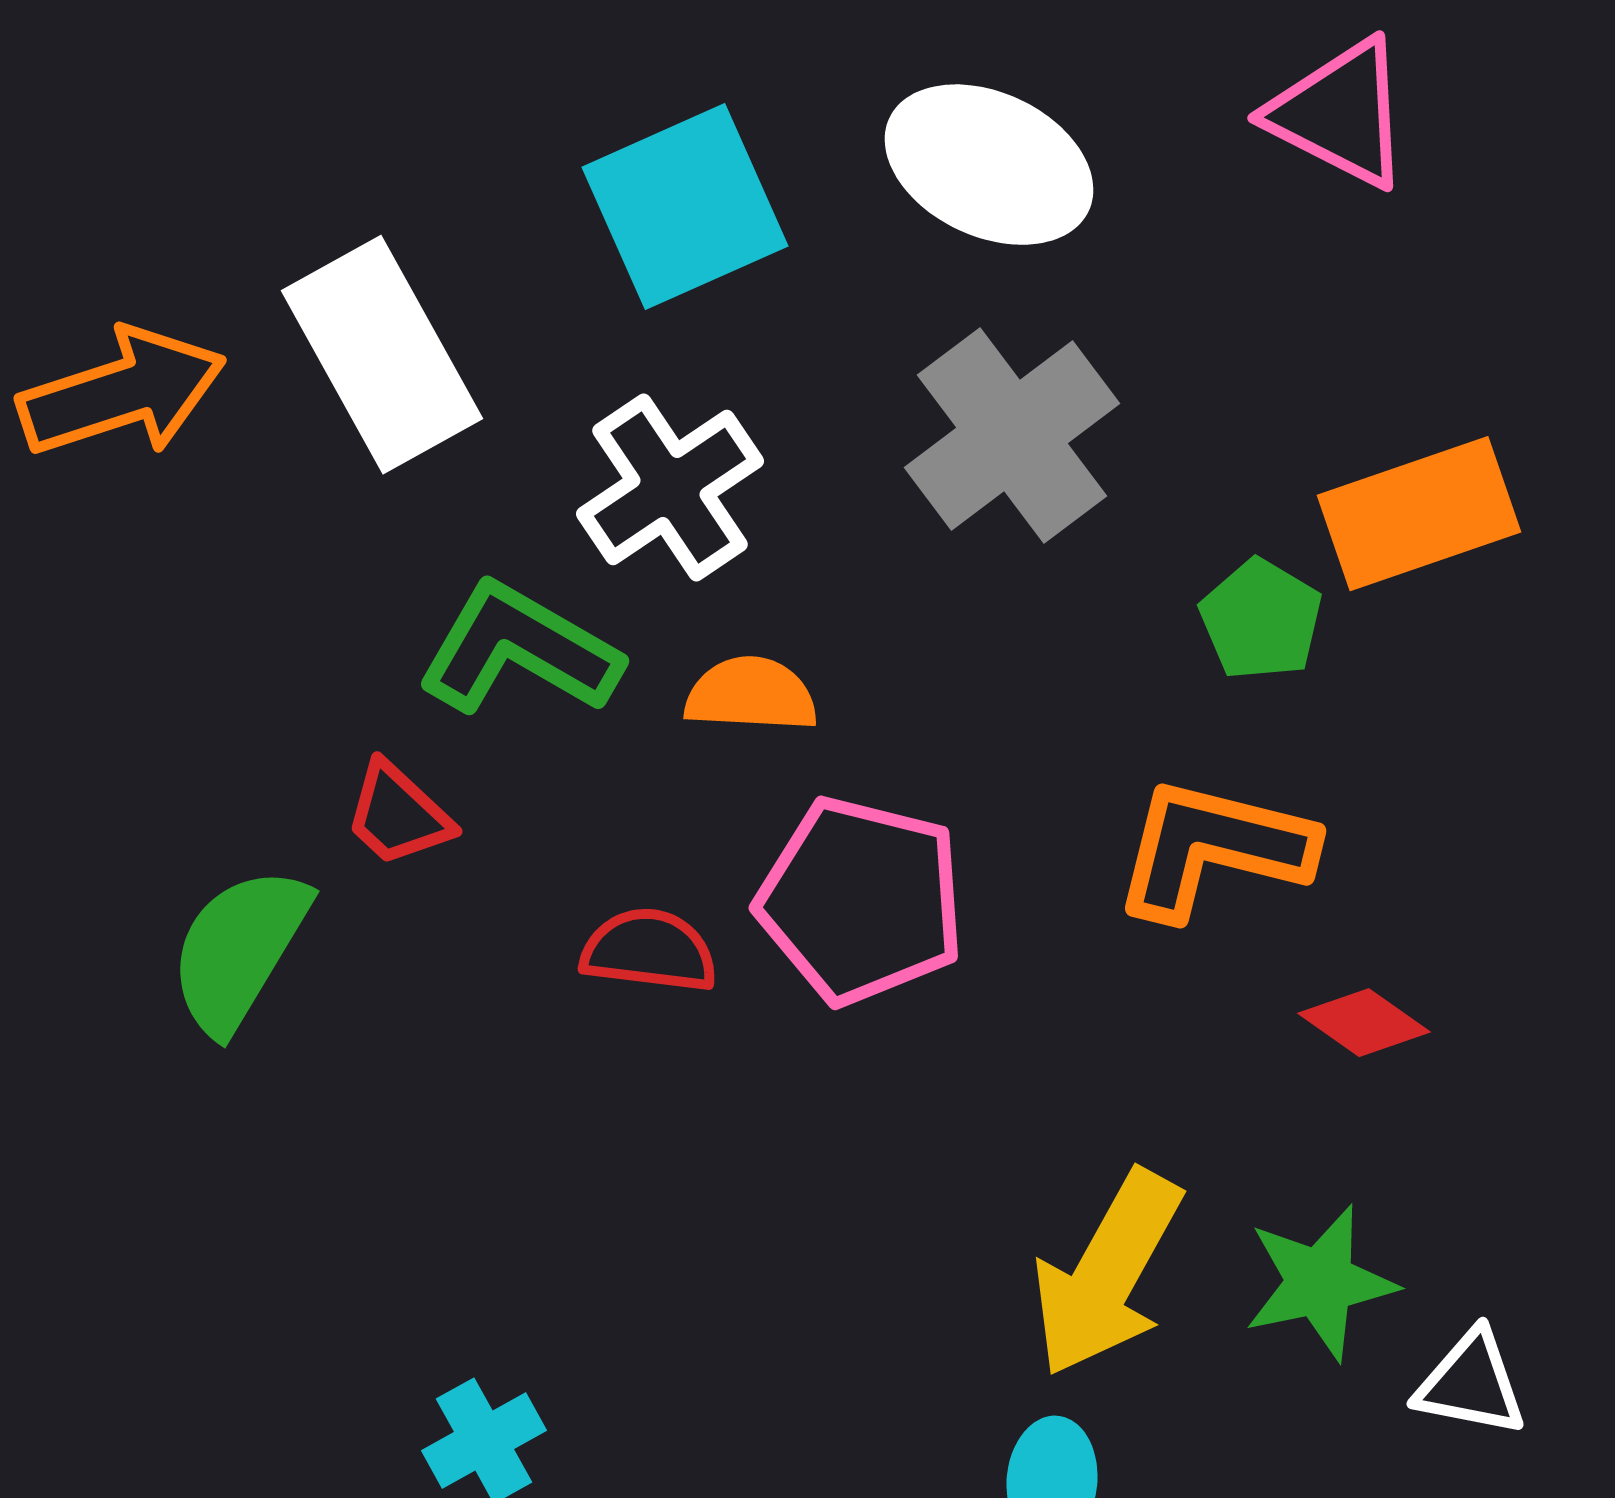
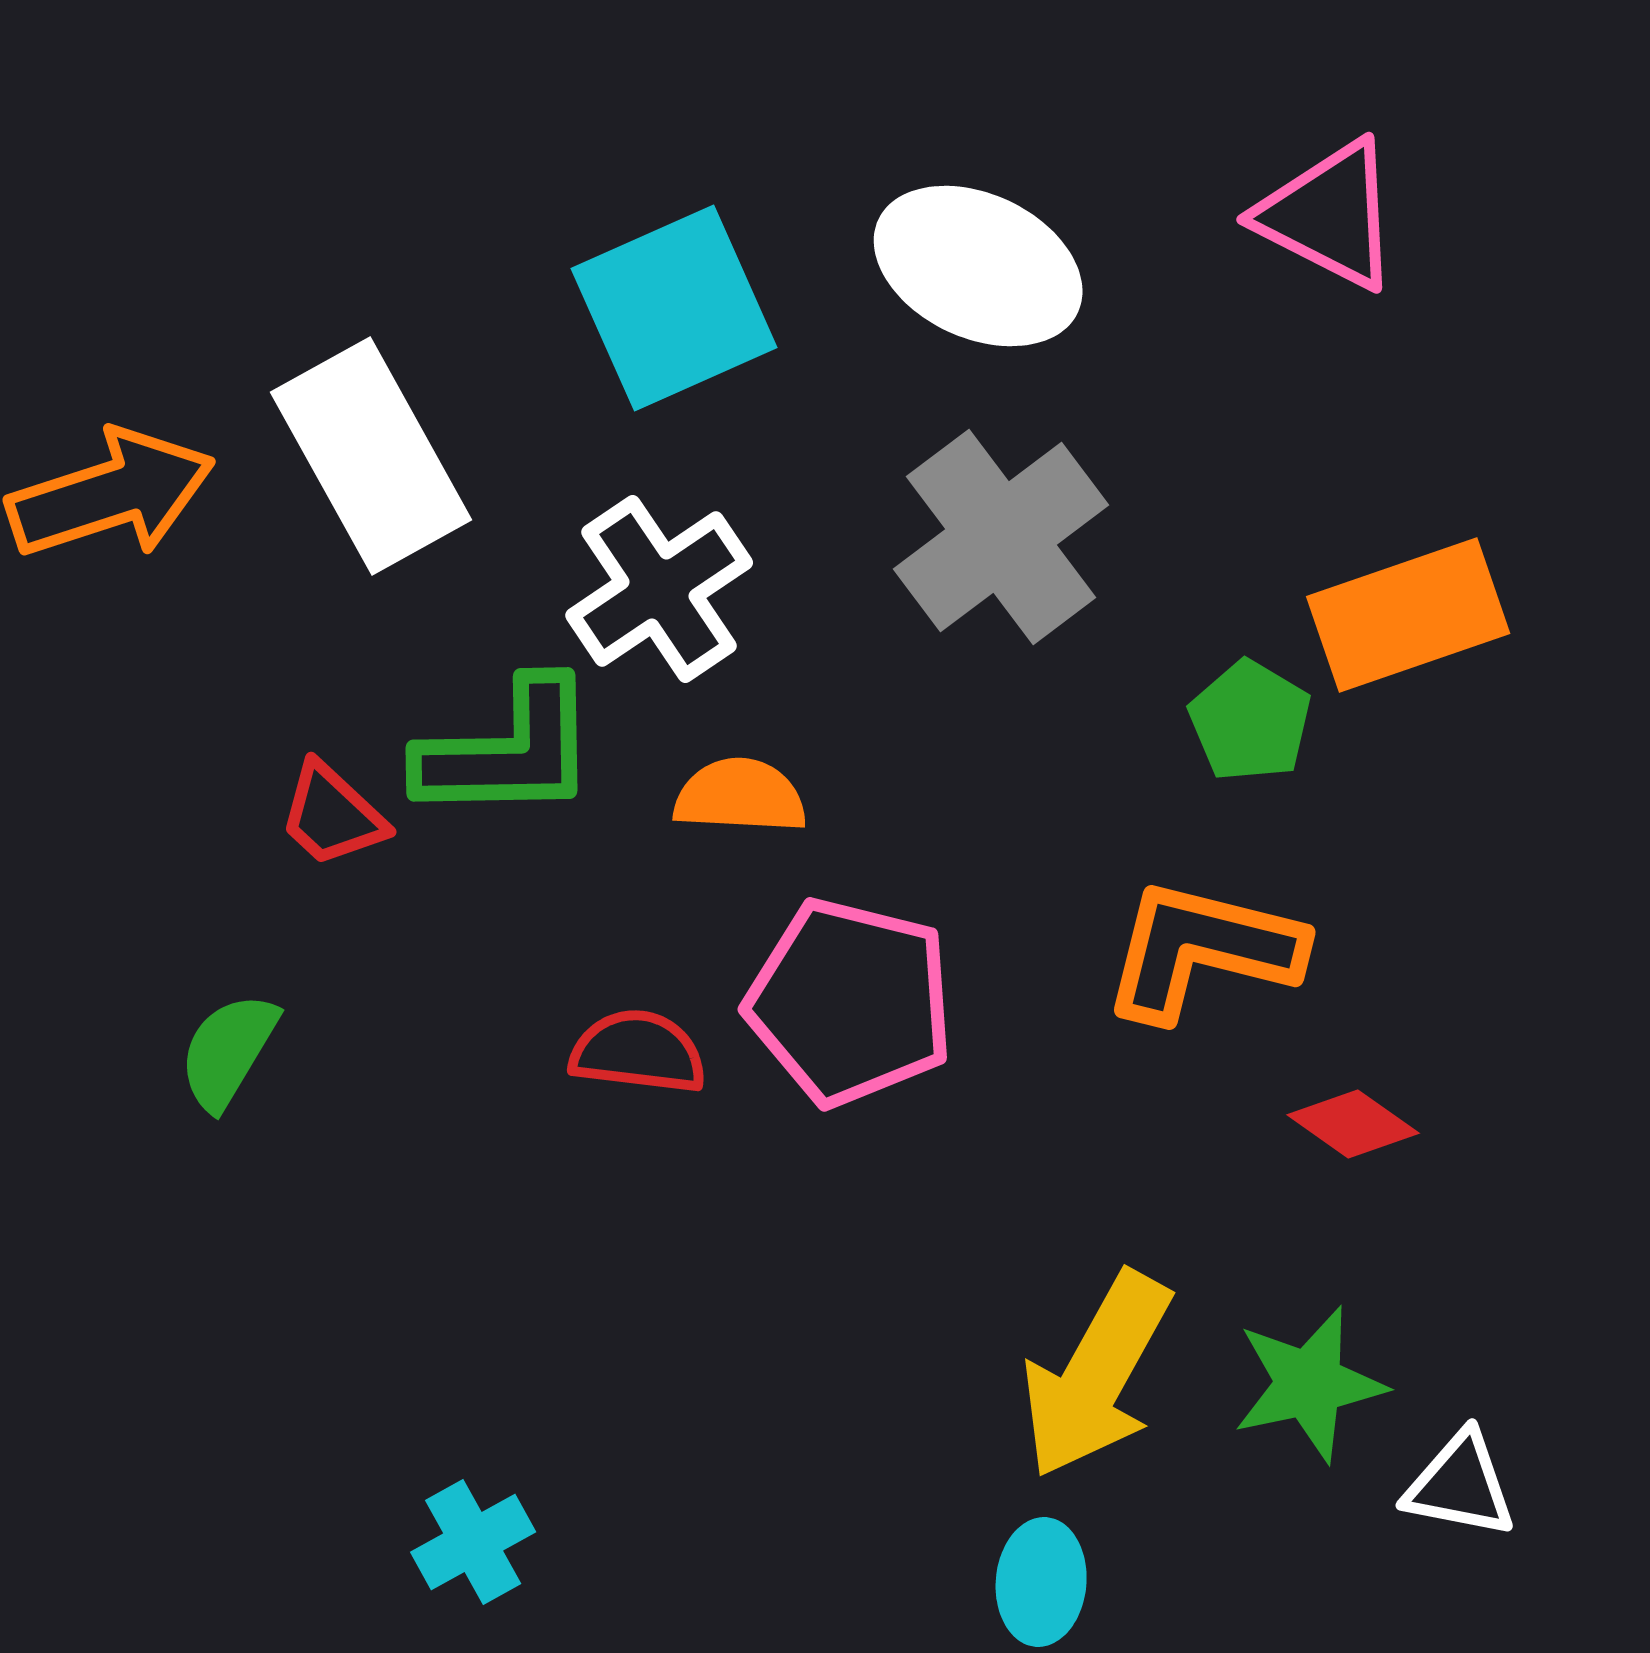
green L-shape: (519, 650) -> (508, 751), turned 149
red trapezoid: (398, 815) -> (332, 815), moved
green semicircle: (239, 950) -> (228, 1051), size x0.7

